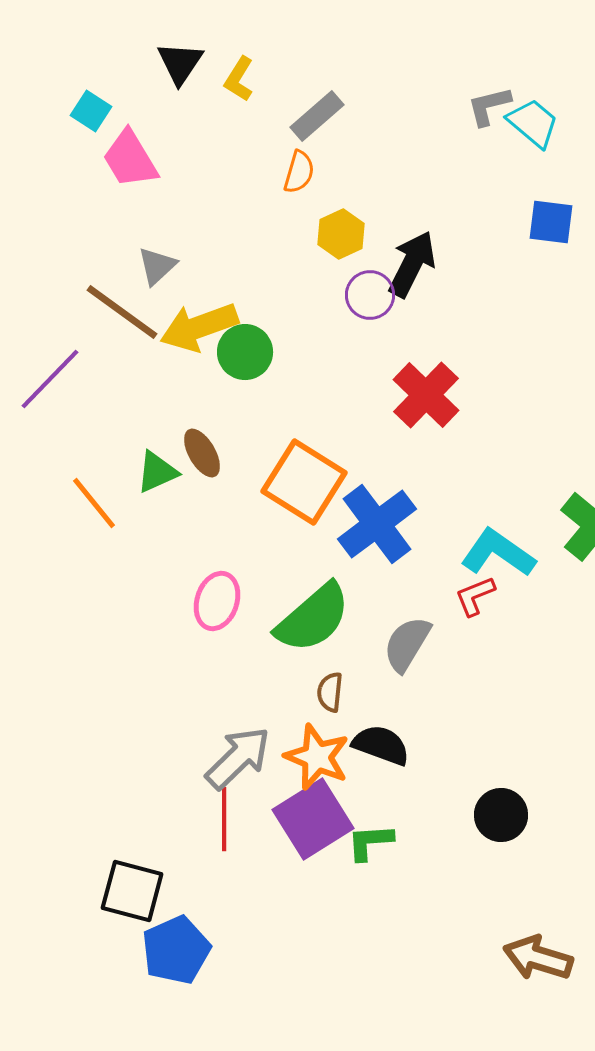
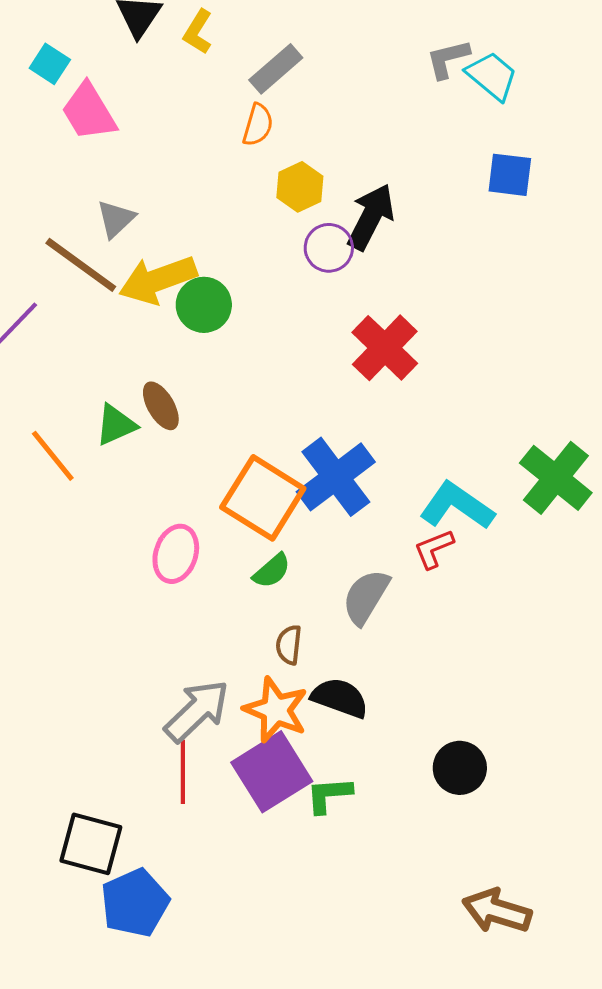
orange square: (304, 482) -> (263, 498), moved
green semicircle: (313, 618) -> (272, 571), size x0.5

